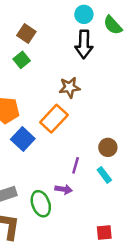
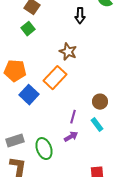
black arrow: (84, 44) -> (80, 16), size x0.7
brown star: (70, 87) -> (68, 52), turned 30
purple arrow: (64, 189) -> (71, 137), moved, turned -40

